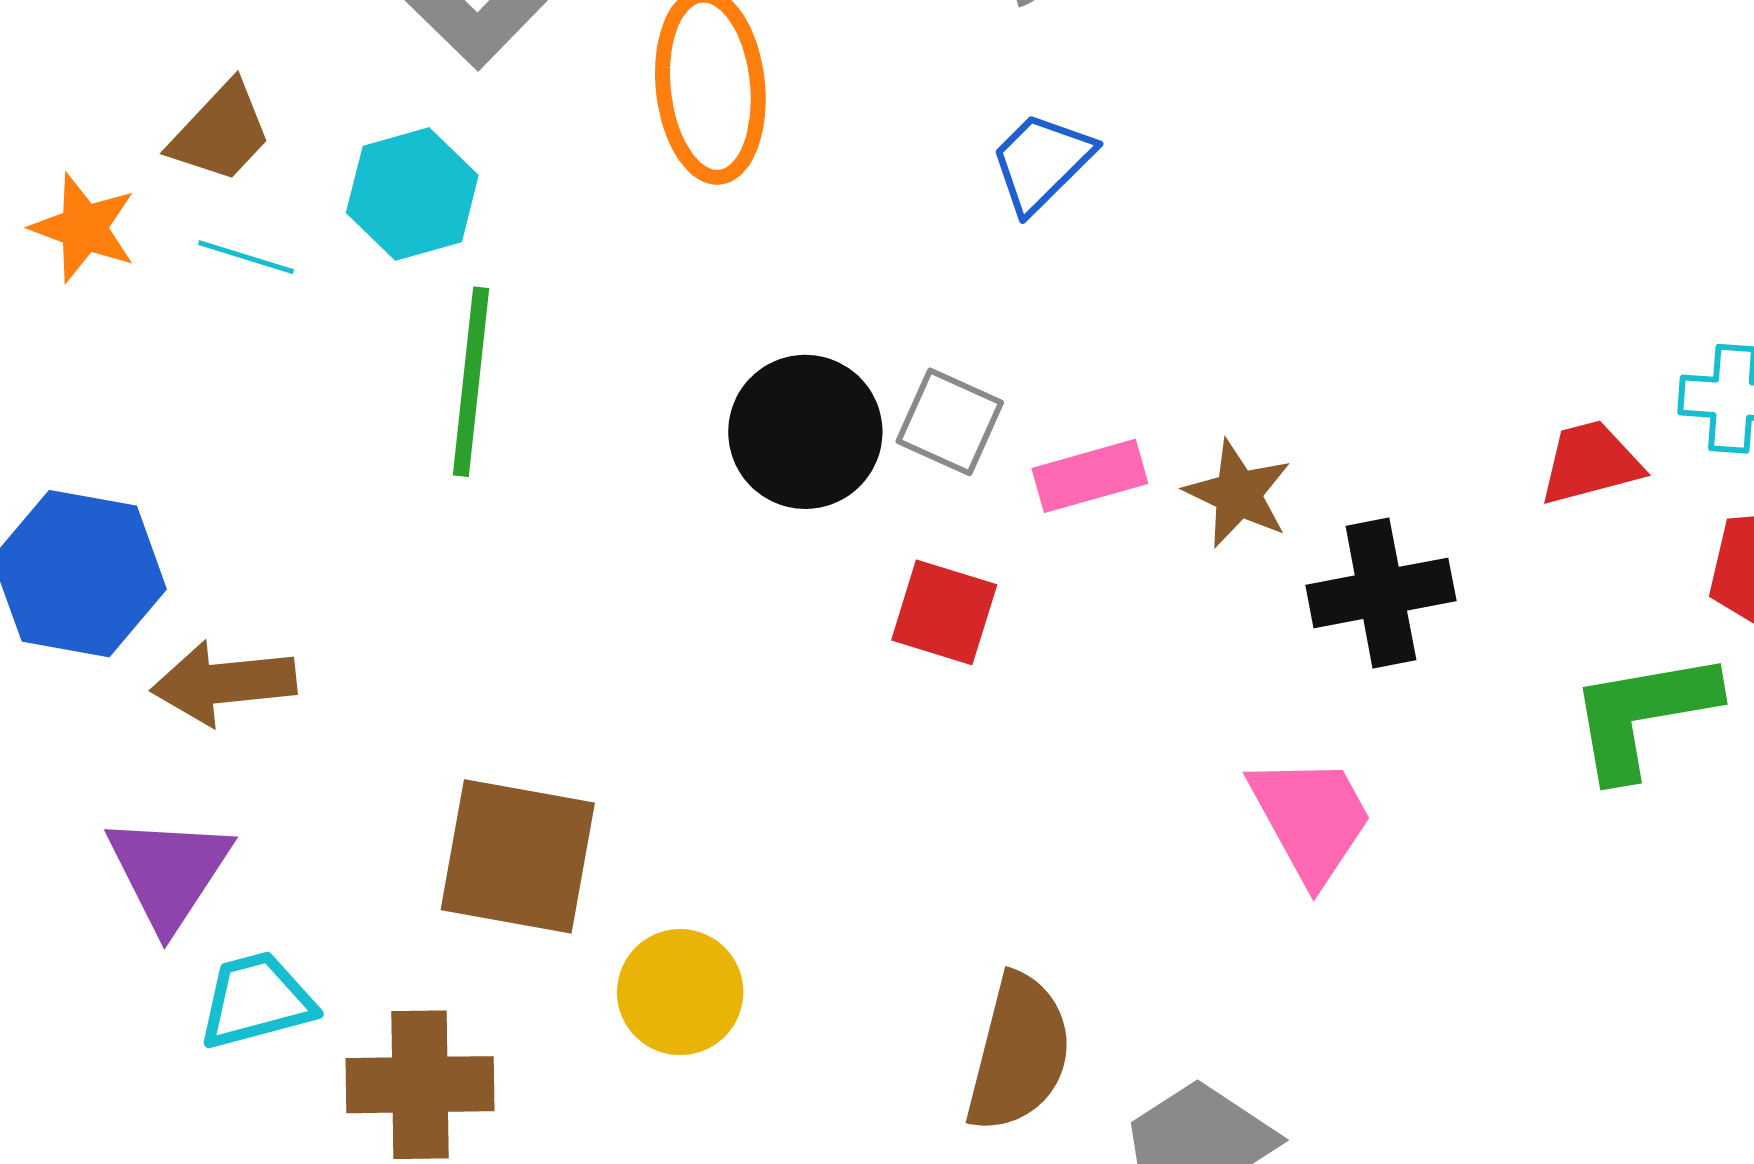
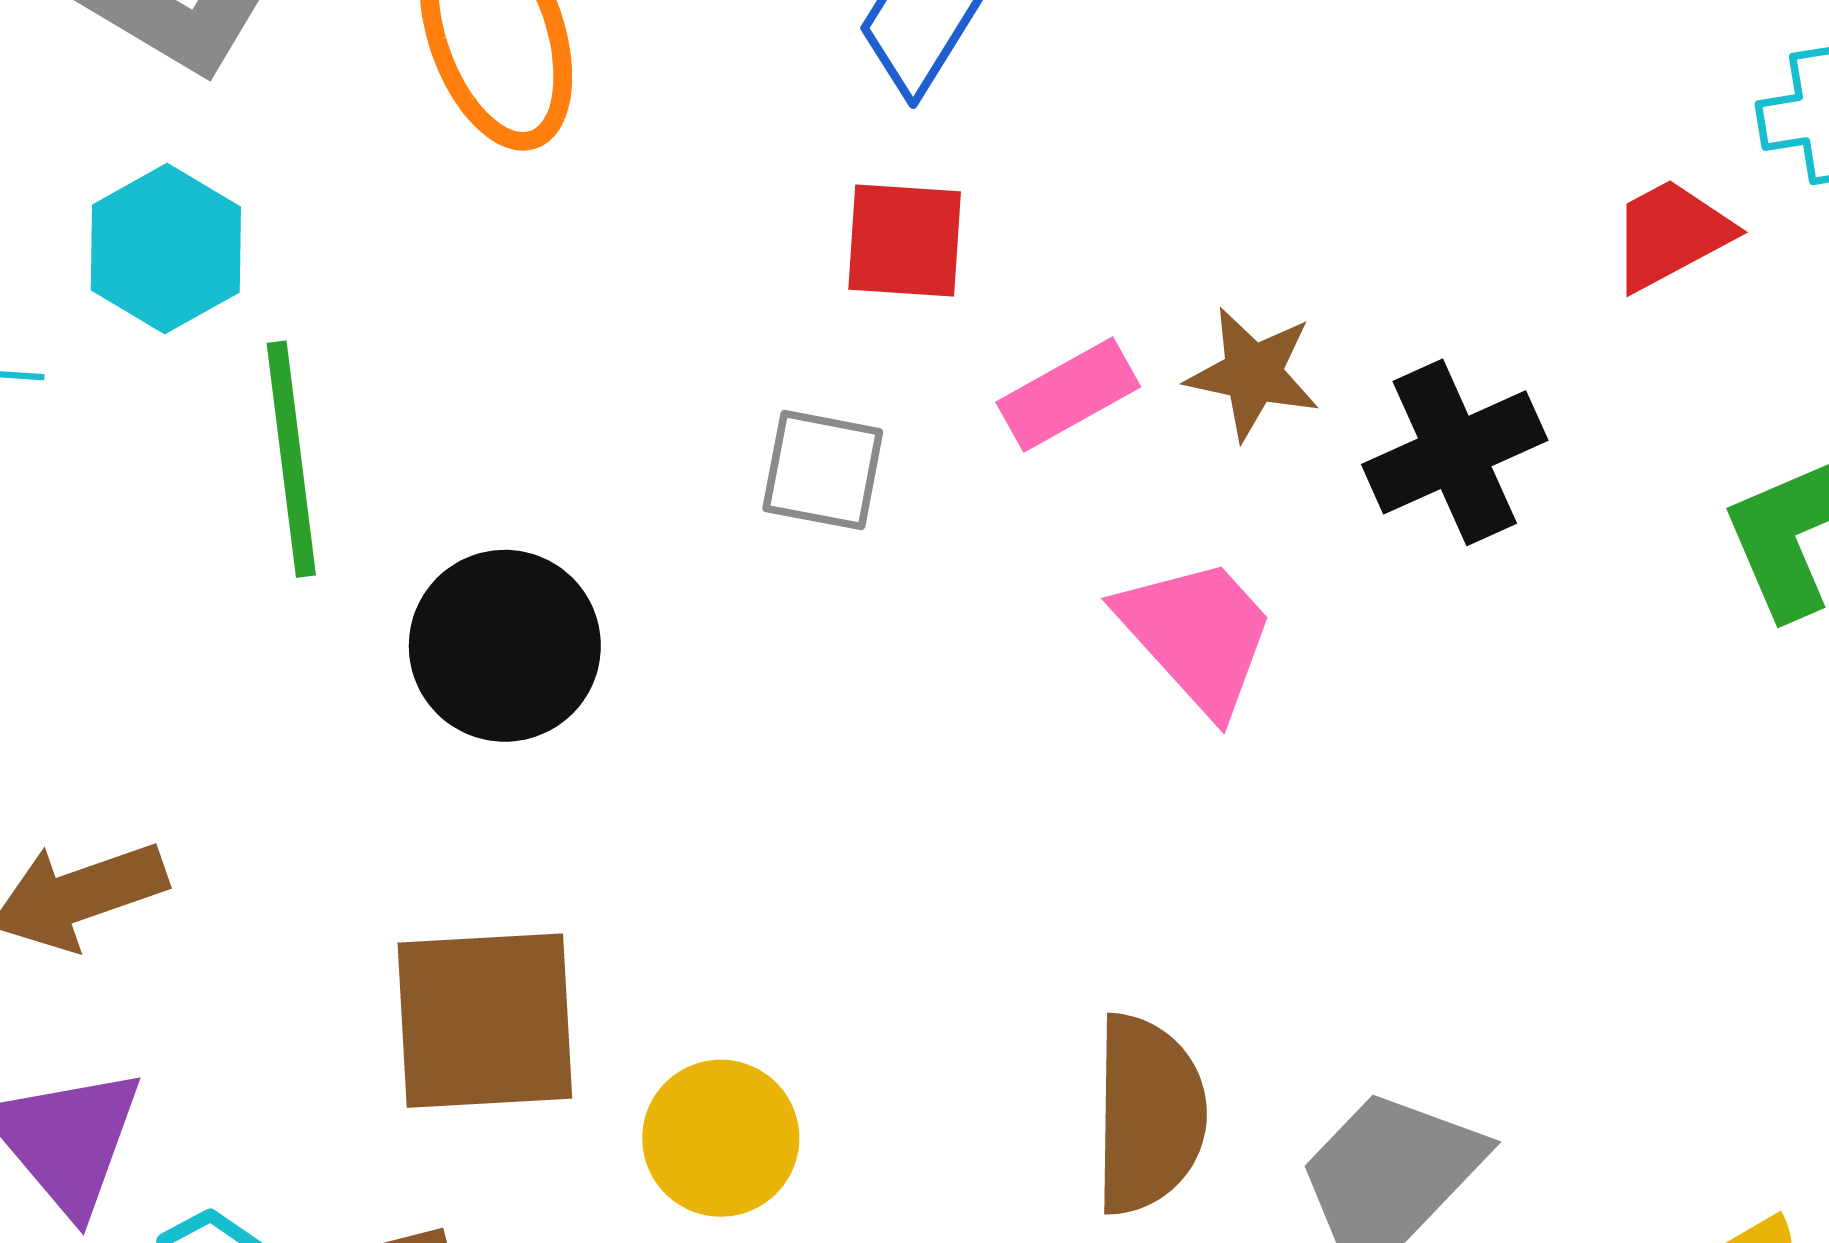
gray square: (950, 422) -> (823, 470), moved
black circle: (805, 432) -> (505, 646), moved
red square: (944, 612) -> (905, 240), moved
pink trapezoid: (1311, 819) -> (1197, 635), moved

